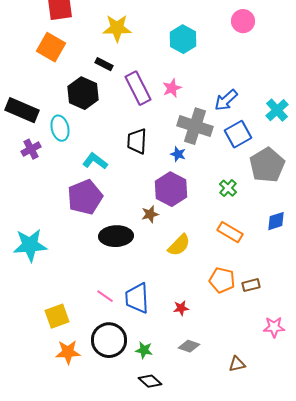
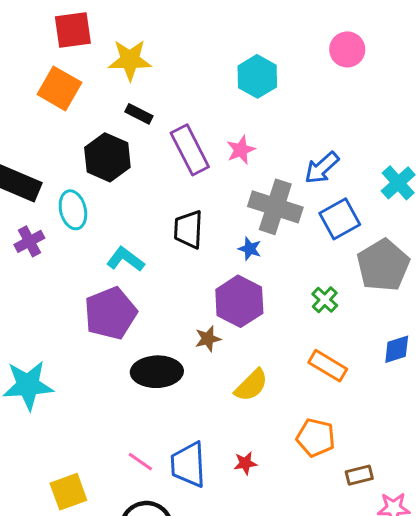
yellow star: (117, 28) -> (130, 60), moved
brown rectangle: (251, 285) -> (359, 475), moved
red star: (181, 308) -> (245, 463), moved

